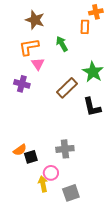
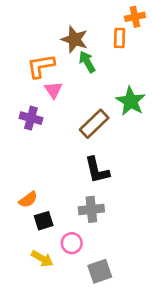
brown star: (35, 20) -> (74, 39), moved
black L-shape: (92, 107) -> (97, 170), moved
orange semicircle: (20, 150) -> (28, 200), moved
yellow arrow: (43, 184) -> (42, 259), moved, turned 133

